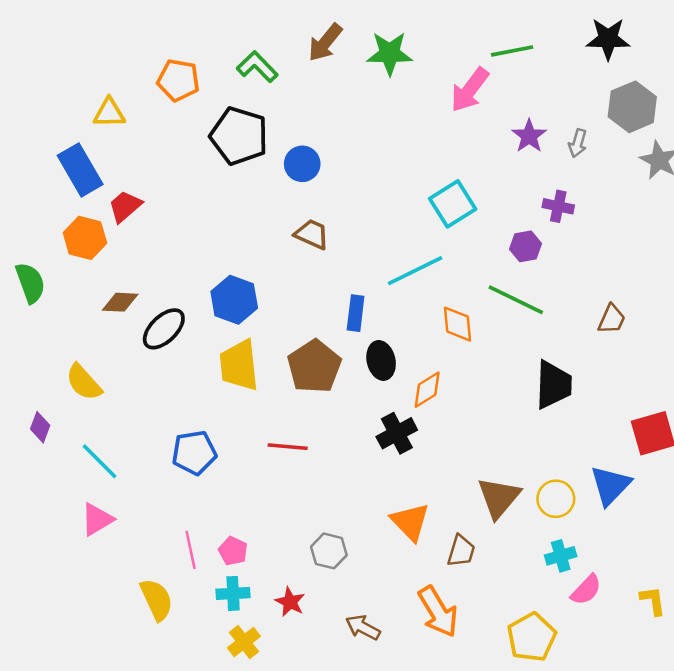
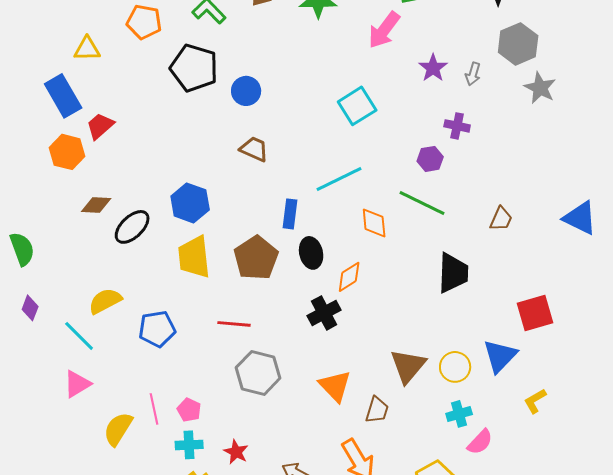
cyan square: (453, 204) -> (357, 106), moved
green semicircle: (30, 283) -> (22, 249), moved
yellow semicircle: (84, 382) -> (105, 301), moved, turned 104
gray hexagon: (329, 551) -> (258, 373), moved, size x1.5
yellow semicircle: (157, 600) -> (118, 429), moved, turned -123
yellow L-shape: (653, 601) -> (535, 401), moved, turned -112

